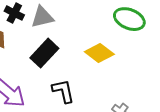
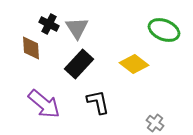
gray triangle: (42, 17) -> (77, 28), turned -50

